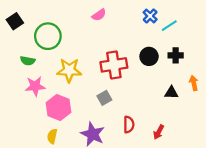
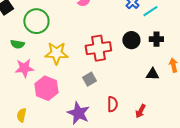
yellow semicircle: (52, 136) -> (21, 115), moved

